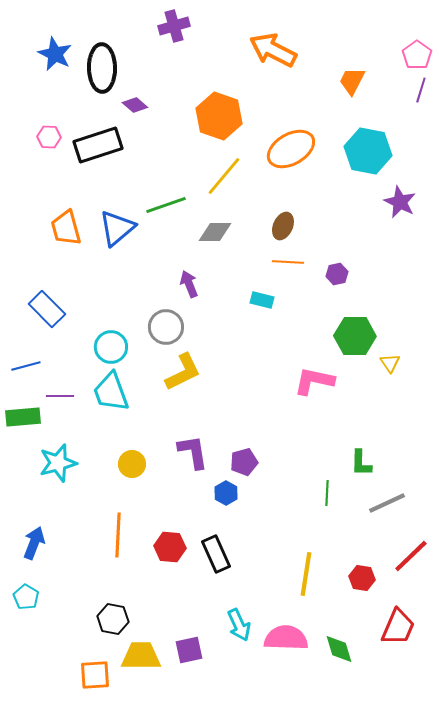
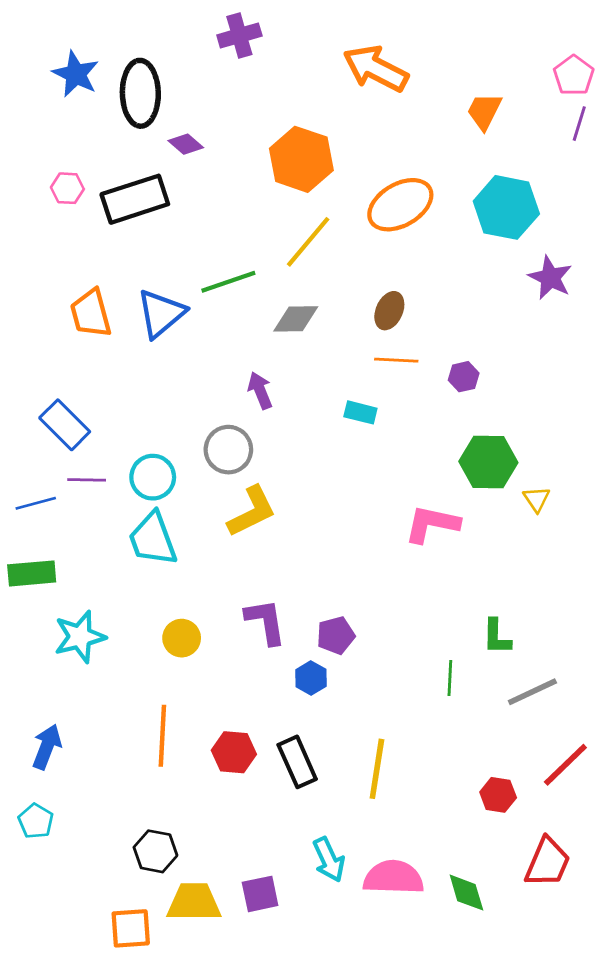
purple line: (60, 396) -> (87, 480), moved
yellow line: (306, 574) -> (377, 769), moved

